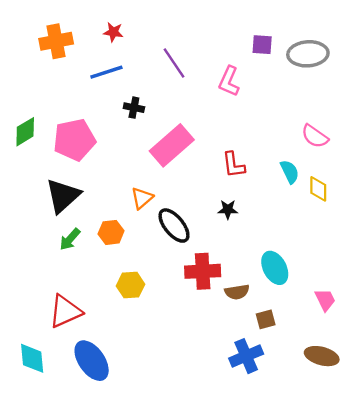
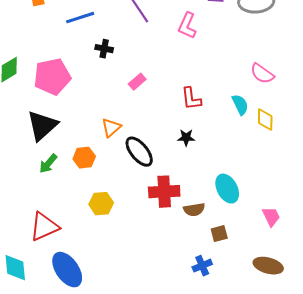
pink rectangle: (172, 145) -> (137, 82), size x0.5
blue cross: (246, 356) -> (202, 266), size x0.7

